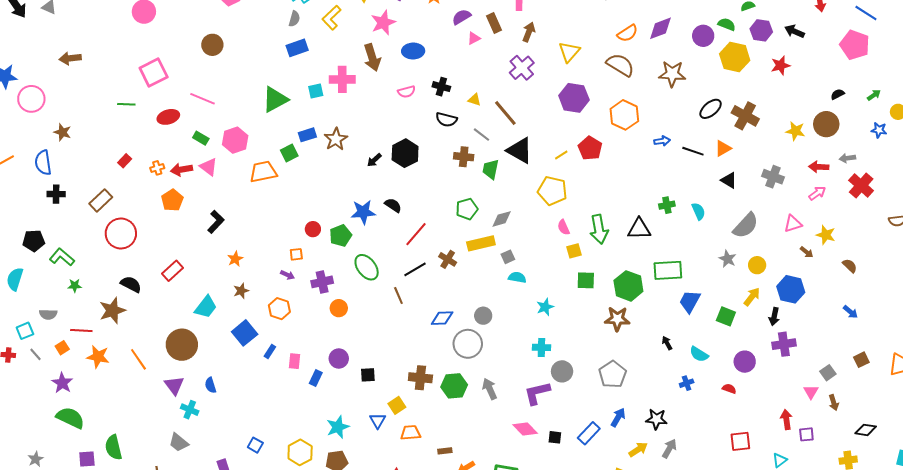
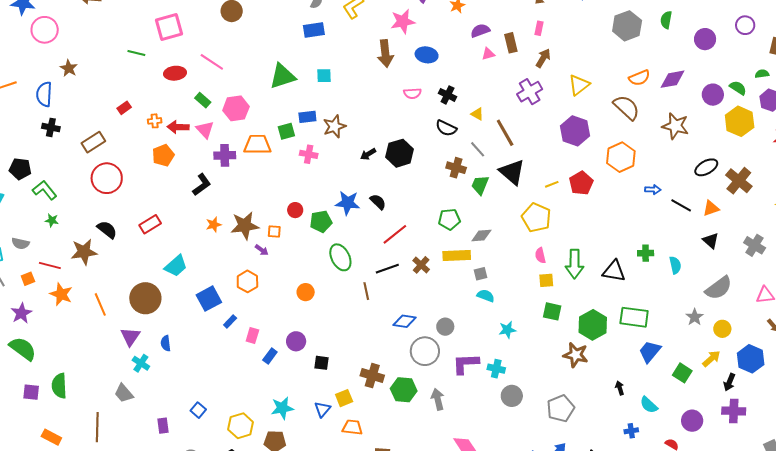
pink cross: (342, 79) -> (309, 154), moved, size x0.7
purple cross: (322, 282) -> (225, 155), moved
brown star: (241, 291) -> (245, 226), moved, size x1.8
purple L-shape: (537, 393) -> (466, 364), moved

